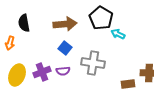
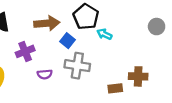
blue square: (65, 48) -> (67, 41), moved
purple cross: (42, 72) -> (25, 51), moved

